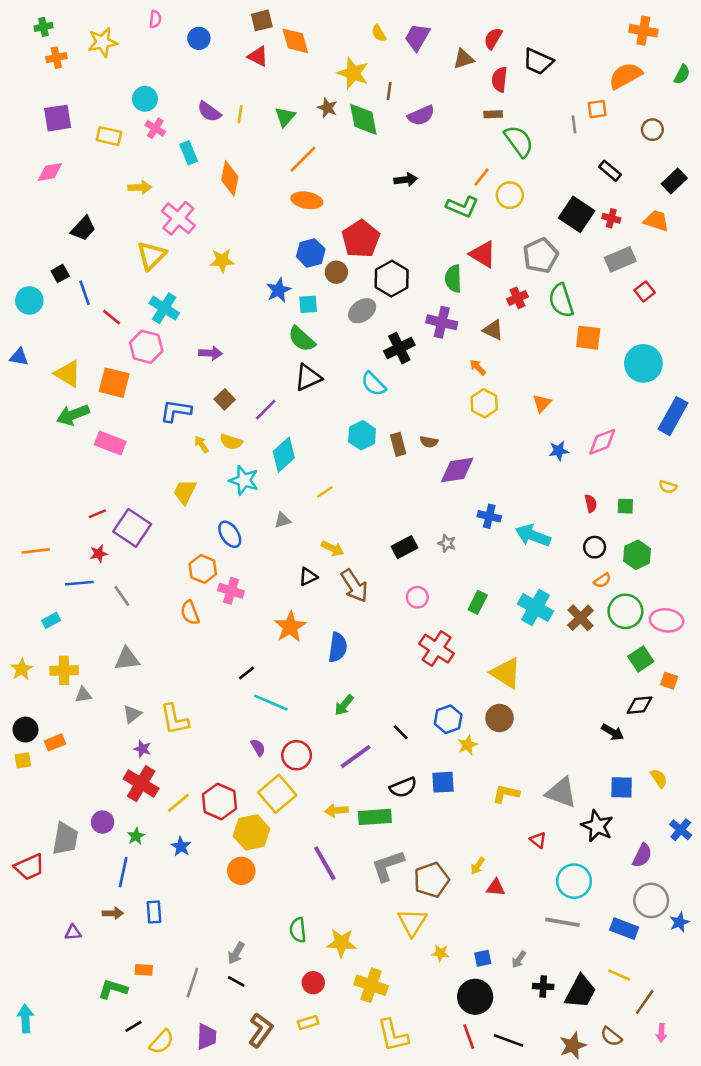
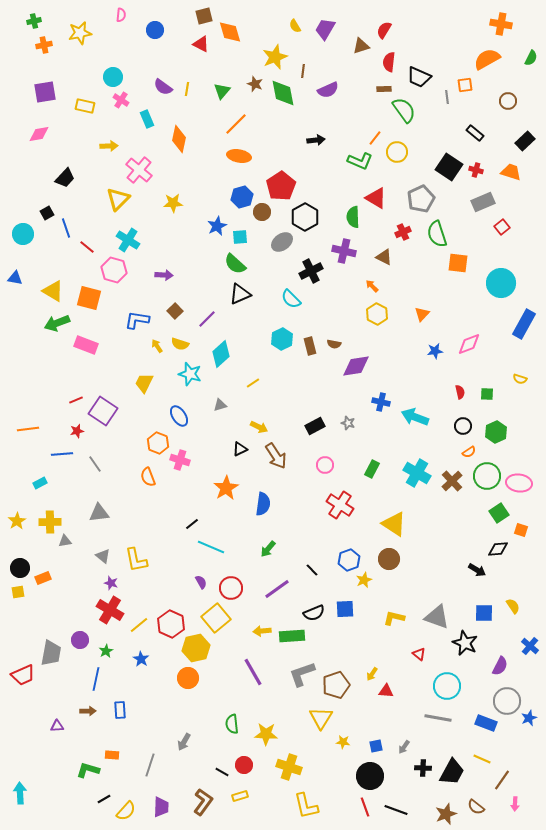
black trapezoid: (538, 62) -> (419, 77), moved
yellow star: (353, 73) -> (275, 57), turned 30
gray triangle: (132, 714) -> (103, 556), turned -42
black line: (236, 981) -> (222, 772), moved

